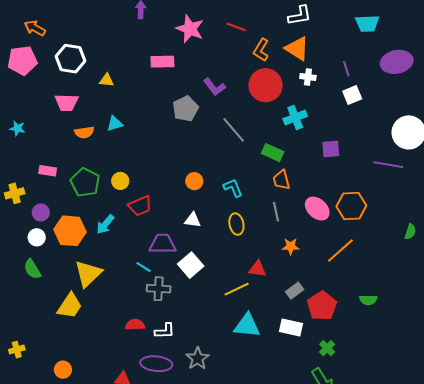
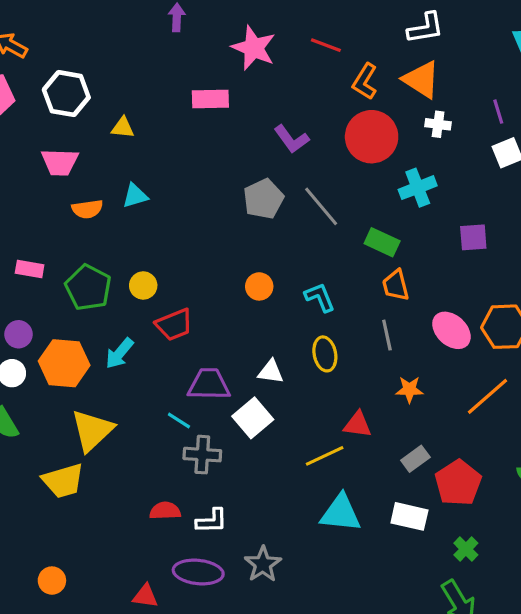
gray pentagon: (185, 109) -> (263, 199), moved
white triangle: (193, 220) -> (271, 372), moved
yellow trapezoid: (70, 306) -> (63, 481), turned 40

